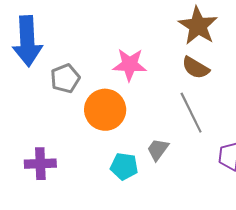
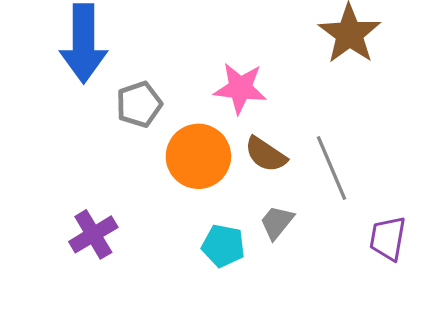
brown semicircle: (196, 68) -> (266, 154), moved
purple cross: (40, 164) -> (93, 234), turned -32

